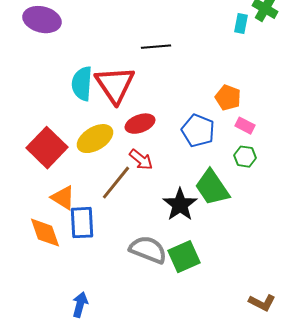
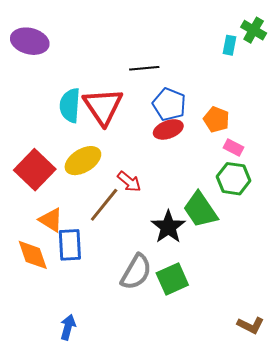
red ellipse: (140, 124) -> (168, 129), moved
blue pentagon: (198, 131) -> (169, 104), moved
green hexagon: (245, 157) -> (234, 179), size x1.5
gray semicircle: (148, 250) -> (136, 272), turned 99

